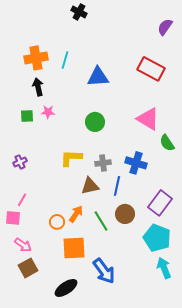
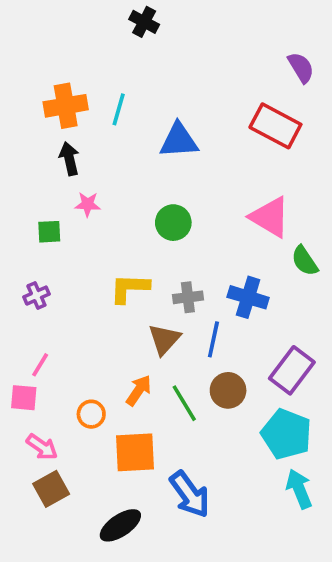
purple semicircle: (165, 27) -> (301, 67), moved, turned 114
green square: (27, 116) -> (49, 232), moved
brown triangle: (90, 186) -> (164, 339), turned -36
orange circle: (57, 222) -> (91, 414), moved

